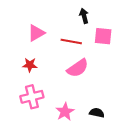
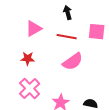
black arrow: (84, 16) -> (68, 13), moved
pink cross: (32, 97) -> (30, 89), turned -30

